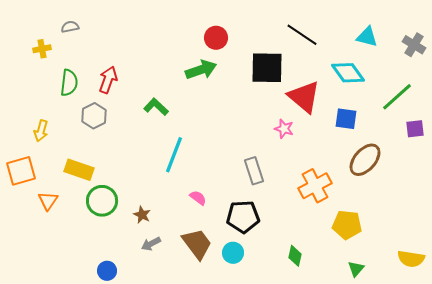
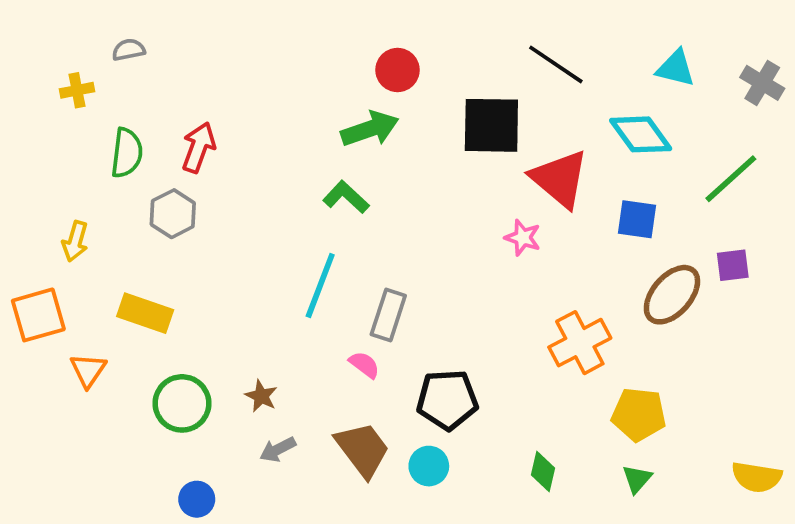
green L-shape: (156, 107) -> (346, 197), moved
purple square: (415, 129) -> (733, 265), moved
gray rectangle: (254, 171) -> (388, 315), moved, turned 36
green circle: (102, 201) -> (182, 403), moved
green triangle: (356, 269) -> (637, 479), moved

